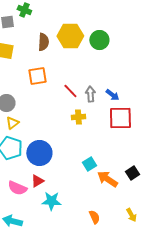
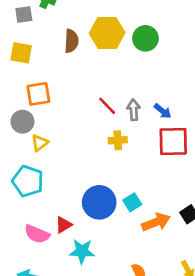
orange square: (37, 76) -> (38, 94), moved
yellow triangle: (12, 123) -> (40, 143), moved
blue circle: (39, 153) -> (99, 202), moved
orange arrow: (107, 179) -> (156, 222), turned 125

